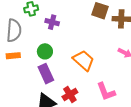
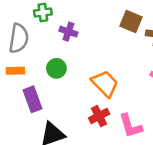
purple rectangle: (46, 74) -> (33, 99), moved
red cross: (70, 94) -> (99, 116), moved

